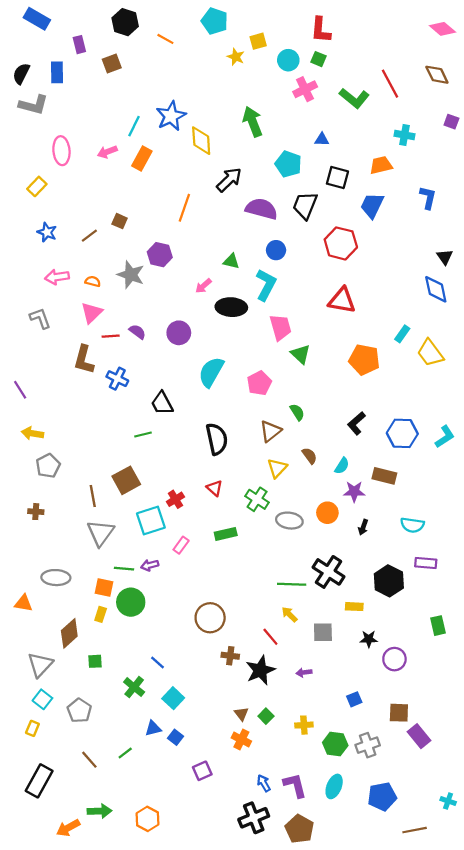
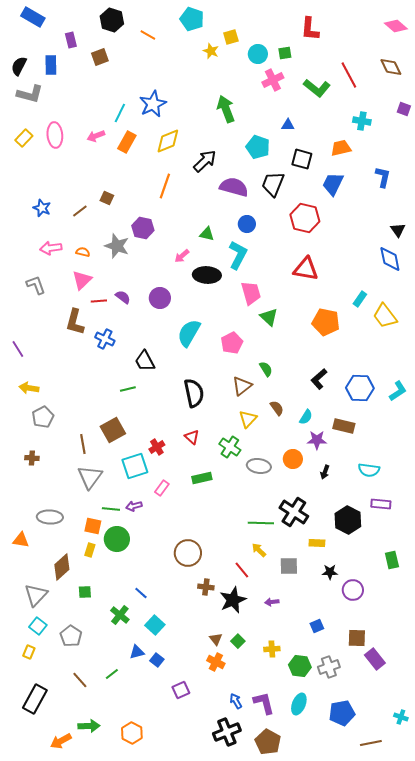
red L-shape: (321, 30) -> (310, 29), moved
green square: (318, 59) -> (285, 53), turned -32
yellow diamond: (201, 141) -> (168, 141), moved, turned 72
yellow rectangle: (37, 186) -> (24, 138), moved

